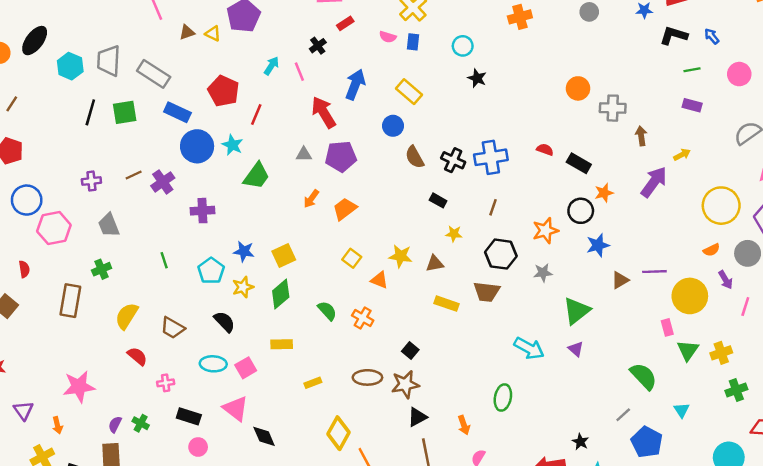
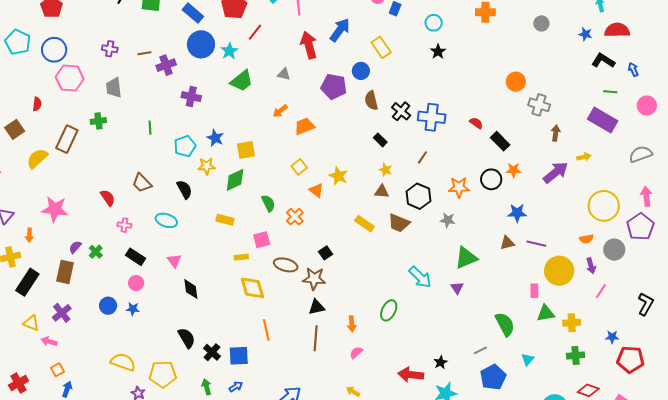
purple rectangle: (692, 105) -> (603, 120), size x1.8
purple pentagon: (341, 157) -> (334, 87), moved
blue star: (598, 245) -> (517, 213), moved
brown triangle: (435, 264) -> (382, 192), moved
yellow semicircle: (127, 316) -> (37, 158), moved
green triangle: (688, 350) -> (546, 313), turned 30
pink square: (246, 368) -> (262, 240), moved
pink triangle: (236, 409) -> (174, 261), size x0.7
yellow diamond: (339, 433) -> (252, 288), moved, turned -60

